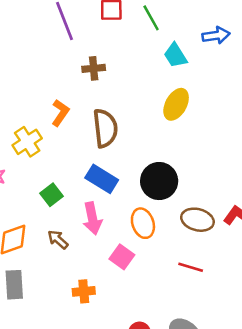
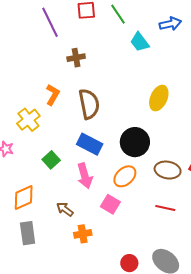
yellow ellipse: (176, 104) -> (159, 98), moved
orange ellipse: (143, 223) -> (125, 176), turned 70
brown arrow: (58, 239) -> (65, 209), moved

